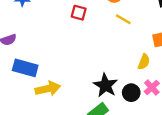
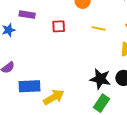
yellow line: (123, 19) -> (99, 28), moved

